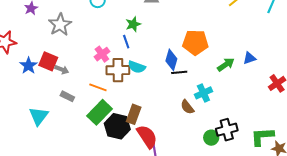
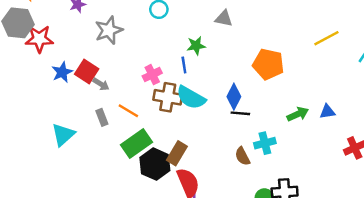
orange pentagon: (195, 42) -> (268, 64), moved
cyan semicircle: (137, 67) -> (191, 98), size x1.4
orange line: (98, 87) -> (128, 111), moved
gray rectangle: (67, 96) -> (102, 117), turned 32

